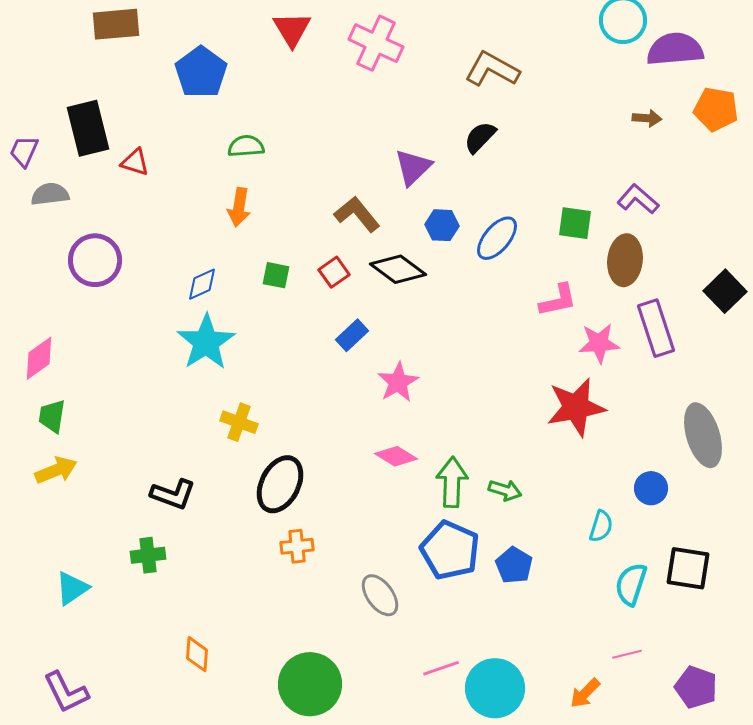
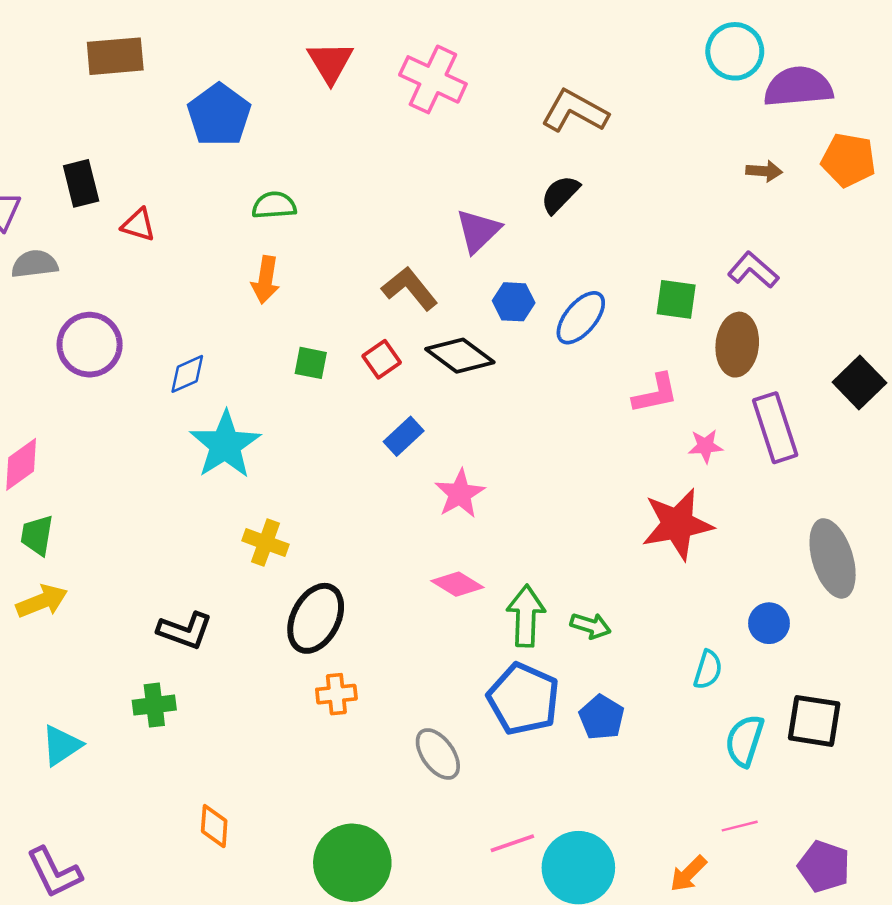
black rectangle: (88, 128) -> (81, 183), size x0.7
blue diamond: (202, 284) -> (187, 374), moved
pink star: (599, 343) -> (705, 446), size x0.7

